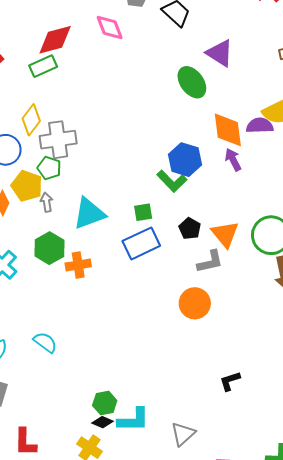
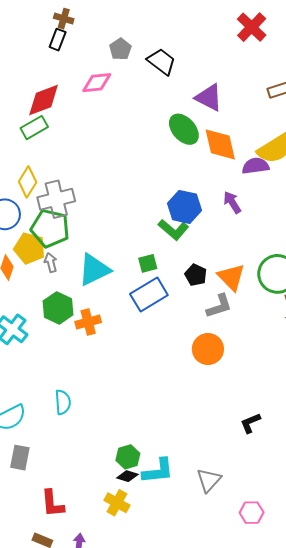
pink diamond: (110, 28) -> (97, 83), turned -68
orange diamond: (228, 130) -> (220, 144), moved
green pentagon: (49, 168) -> (50, 228), size x1.6
cyan semicircle: (45, 342) -> (63, 402), turned 55

